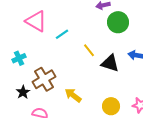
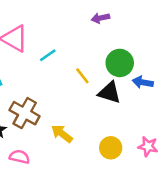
green circle: (118, 22) -> (120, 63), moved
brown cross: (44, 79) -> (25, 113), turned -30

